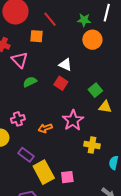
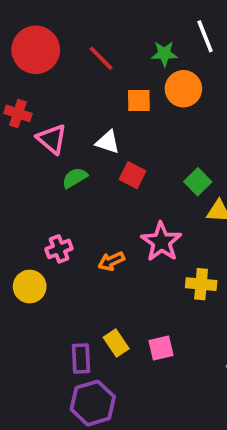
white line: (107, 13) -> (205, 36), turned -30
orange square: (37, 36) -> (139, 101), moved
white triangle: (65, 65) -> (108, 142), moved
purple rectangle: (26, 155) -> (81, 358), moved, turned 56
yellow rectangle: (44, 172) -> (116, 343), size x0.6

